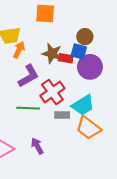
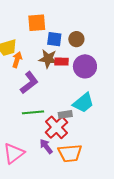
blue square: (79, 51) -> (54, 39), moved
red cross: (52, 92) -> (56, 127), moved
orange trapezoid: (88, 128) -> (70, 153), moved, turned -35

